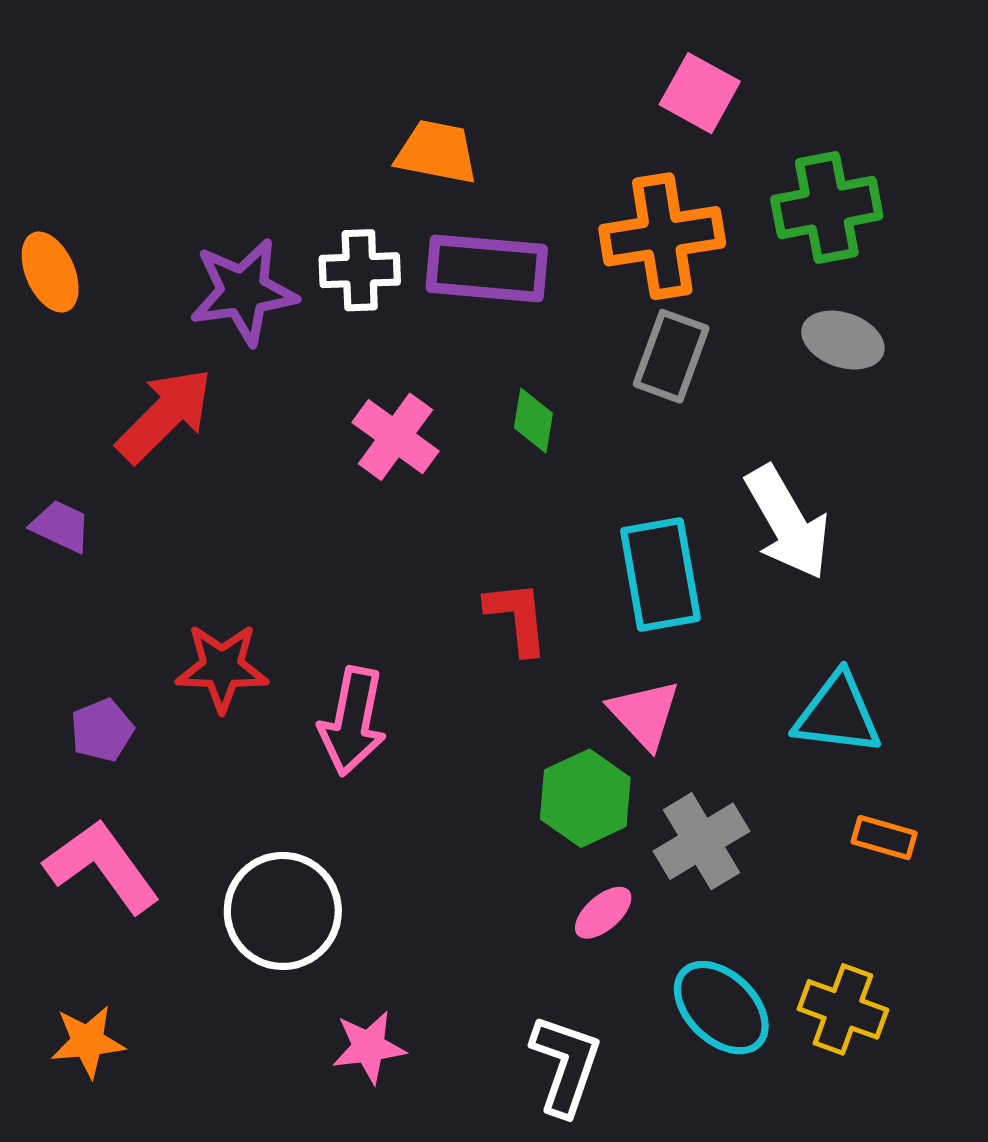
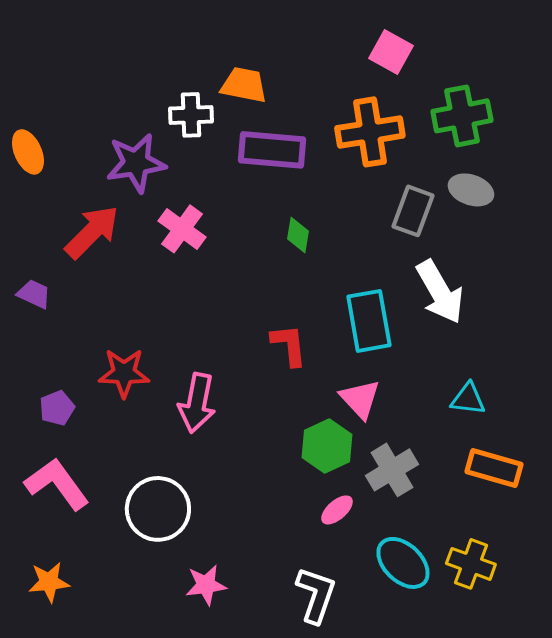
white cross: (360, 270) -> (191, 115), moved
gray rectangle: (671, 356) -> (413, 211), moved
pink cross: (396, 437) -> (182, 229), moved
cyan triangle: (838, 714) -> (468, 399), size x0.7
orange rectangle: (884, 838) -> (494, 468), size x1.6

